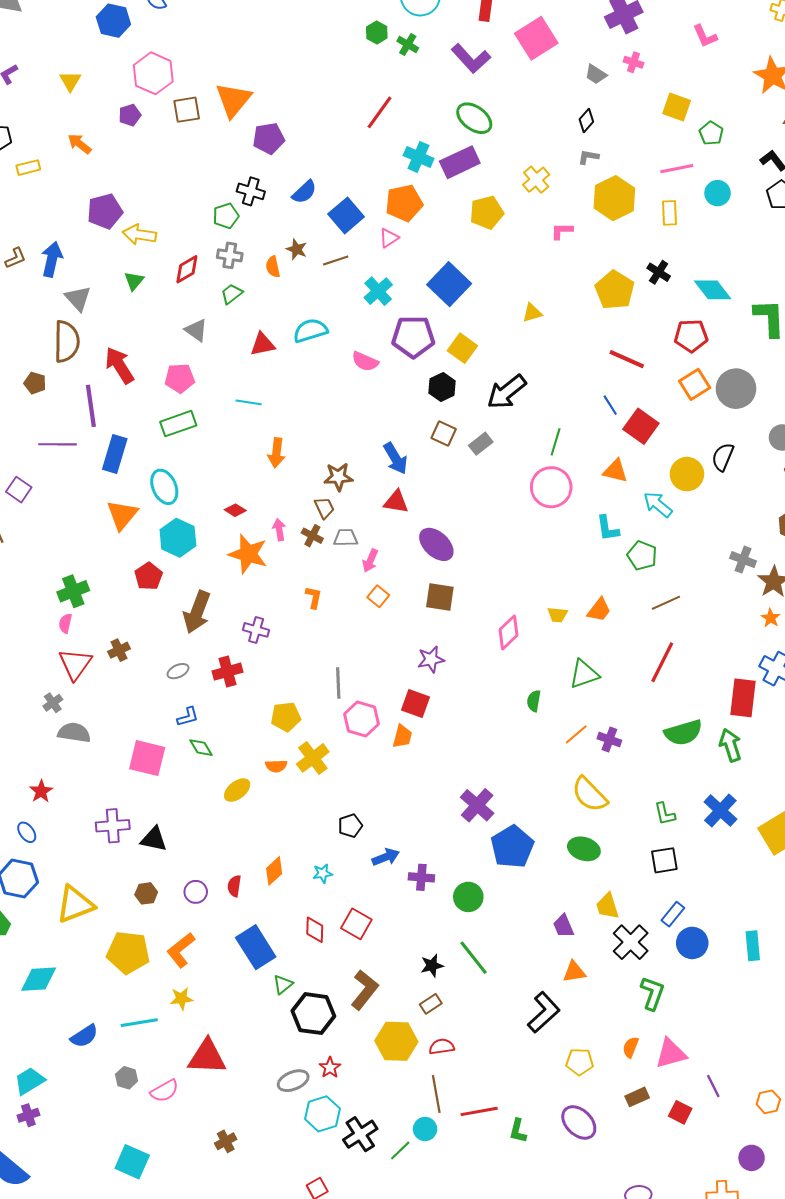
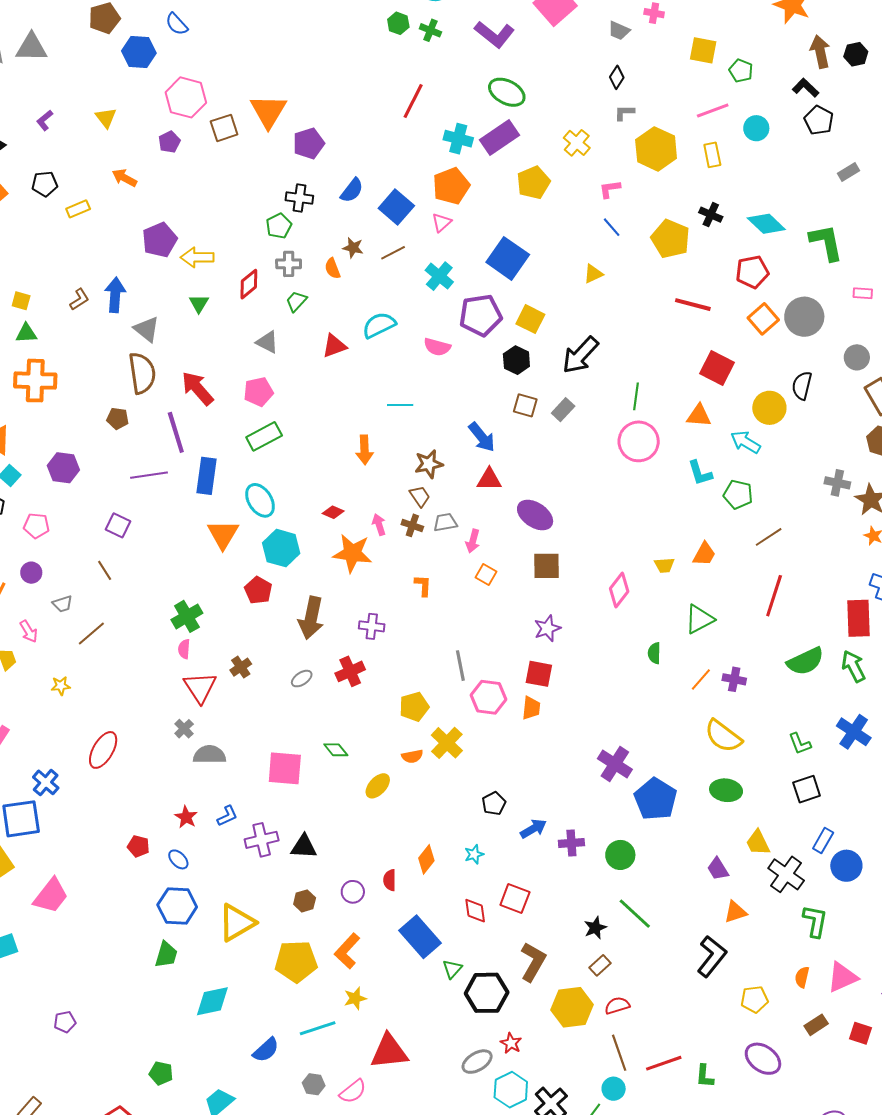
cyan line: (249, 402) -> (400, 405), moved
blue line: (610, 405) -> (612, 227), moved
blue L-shape: (188, 717) -> (227, 816), moved

